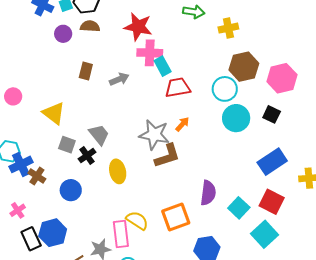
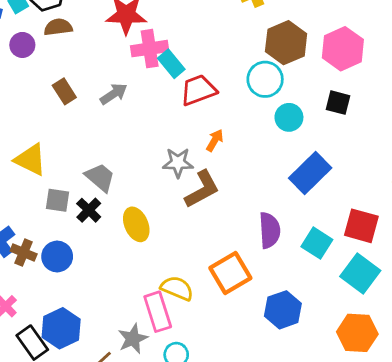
brown rectangle: (86, 71) -> (64, 91), turned -36
cyan circle: (236, 118) -> (289, 117), size x0.7
gray star: (154, 135) -> (178, 163), size x0.7
blue rectangle: (272, 162) -> (310, 173), moved
blue circle: (71, 190) -> (57, 257), moved

